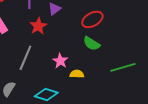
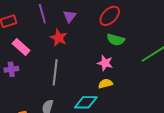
pink star: (60, 61) -> (105, 63), moved
yellow semicircle: (77, 74) -> (105, 84), moved

